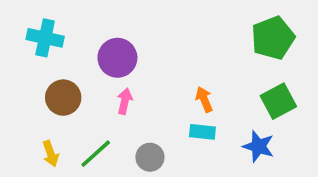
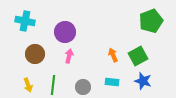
green square: (278, 101) -> (138, 56), moved
cyan rectangle: (202, 132) -> (112, 82), moved
green line: (96, 154) -> (53, 85), turned -42

